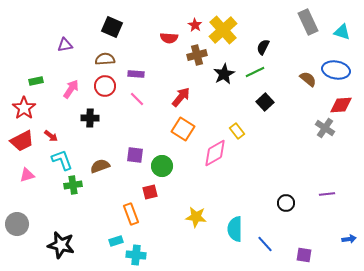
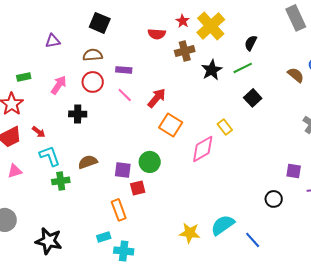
red arrow: (181, 97) -> (157, 98), moved
purple square: (135, 155) -> (123, 170), moved
yellow star: (196, 217) -> (190, 233), moved
cyan semicircle: (235, 229) -> (223, 225), turned 55
purple square: (304, 255) -> (294, 171), moved

